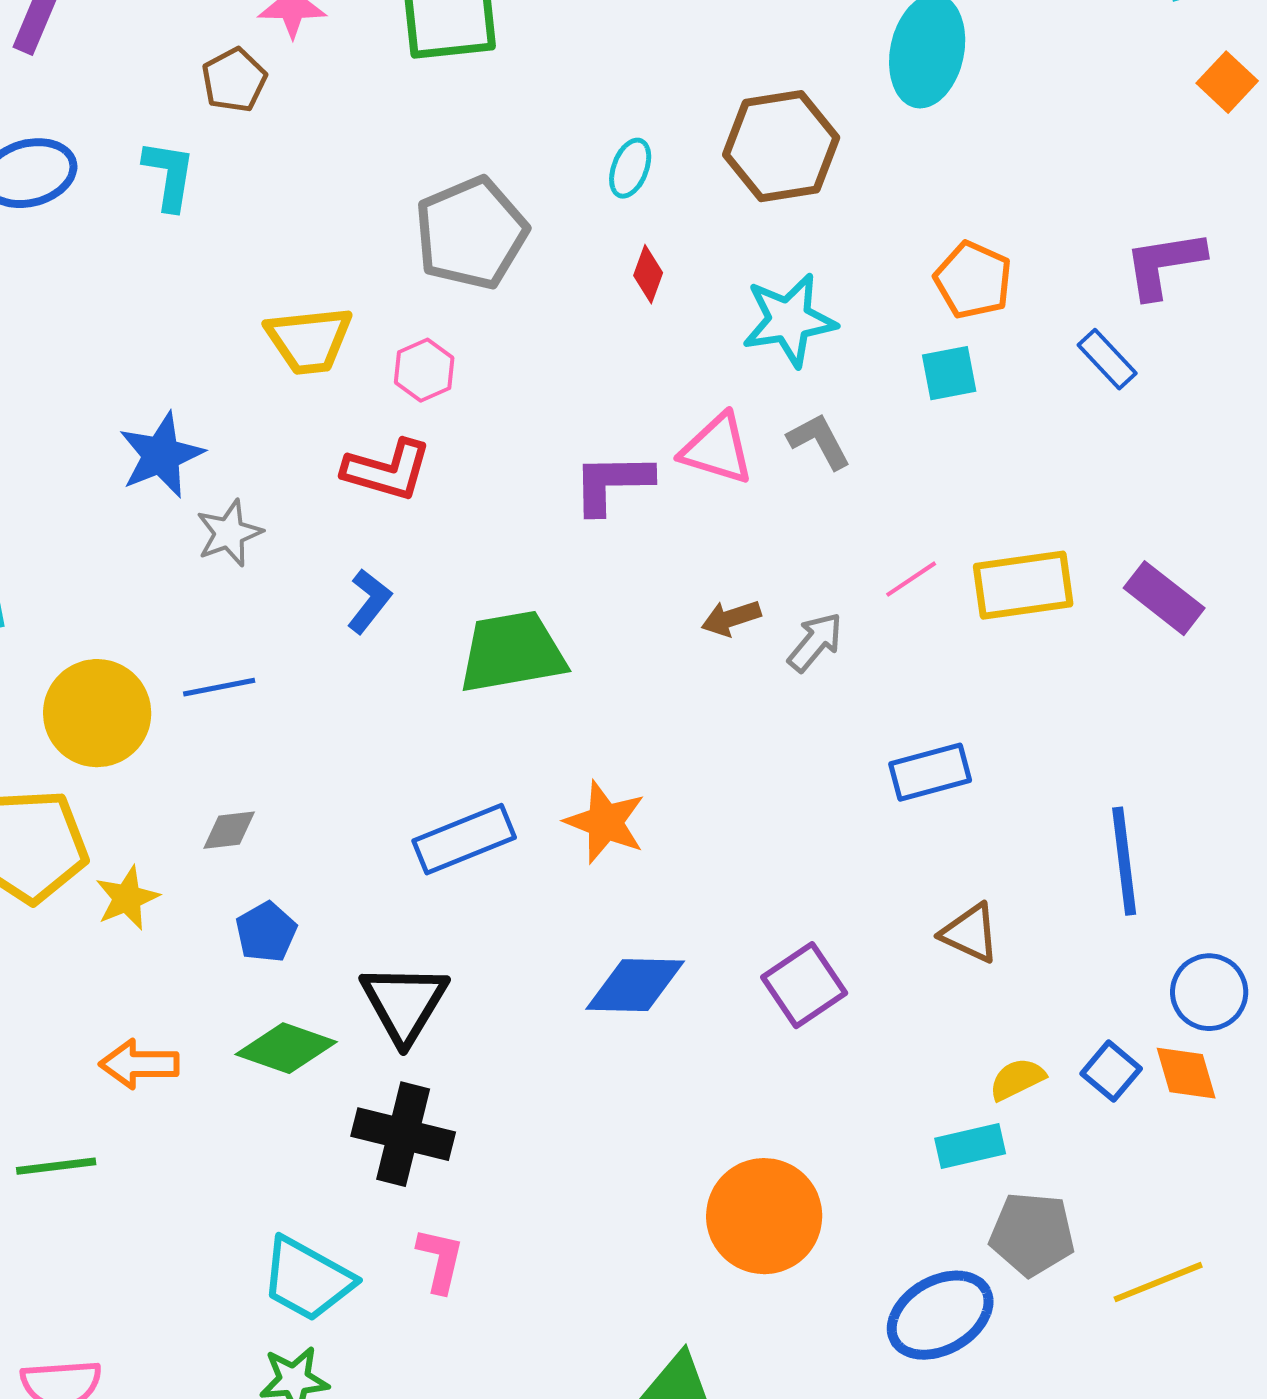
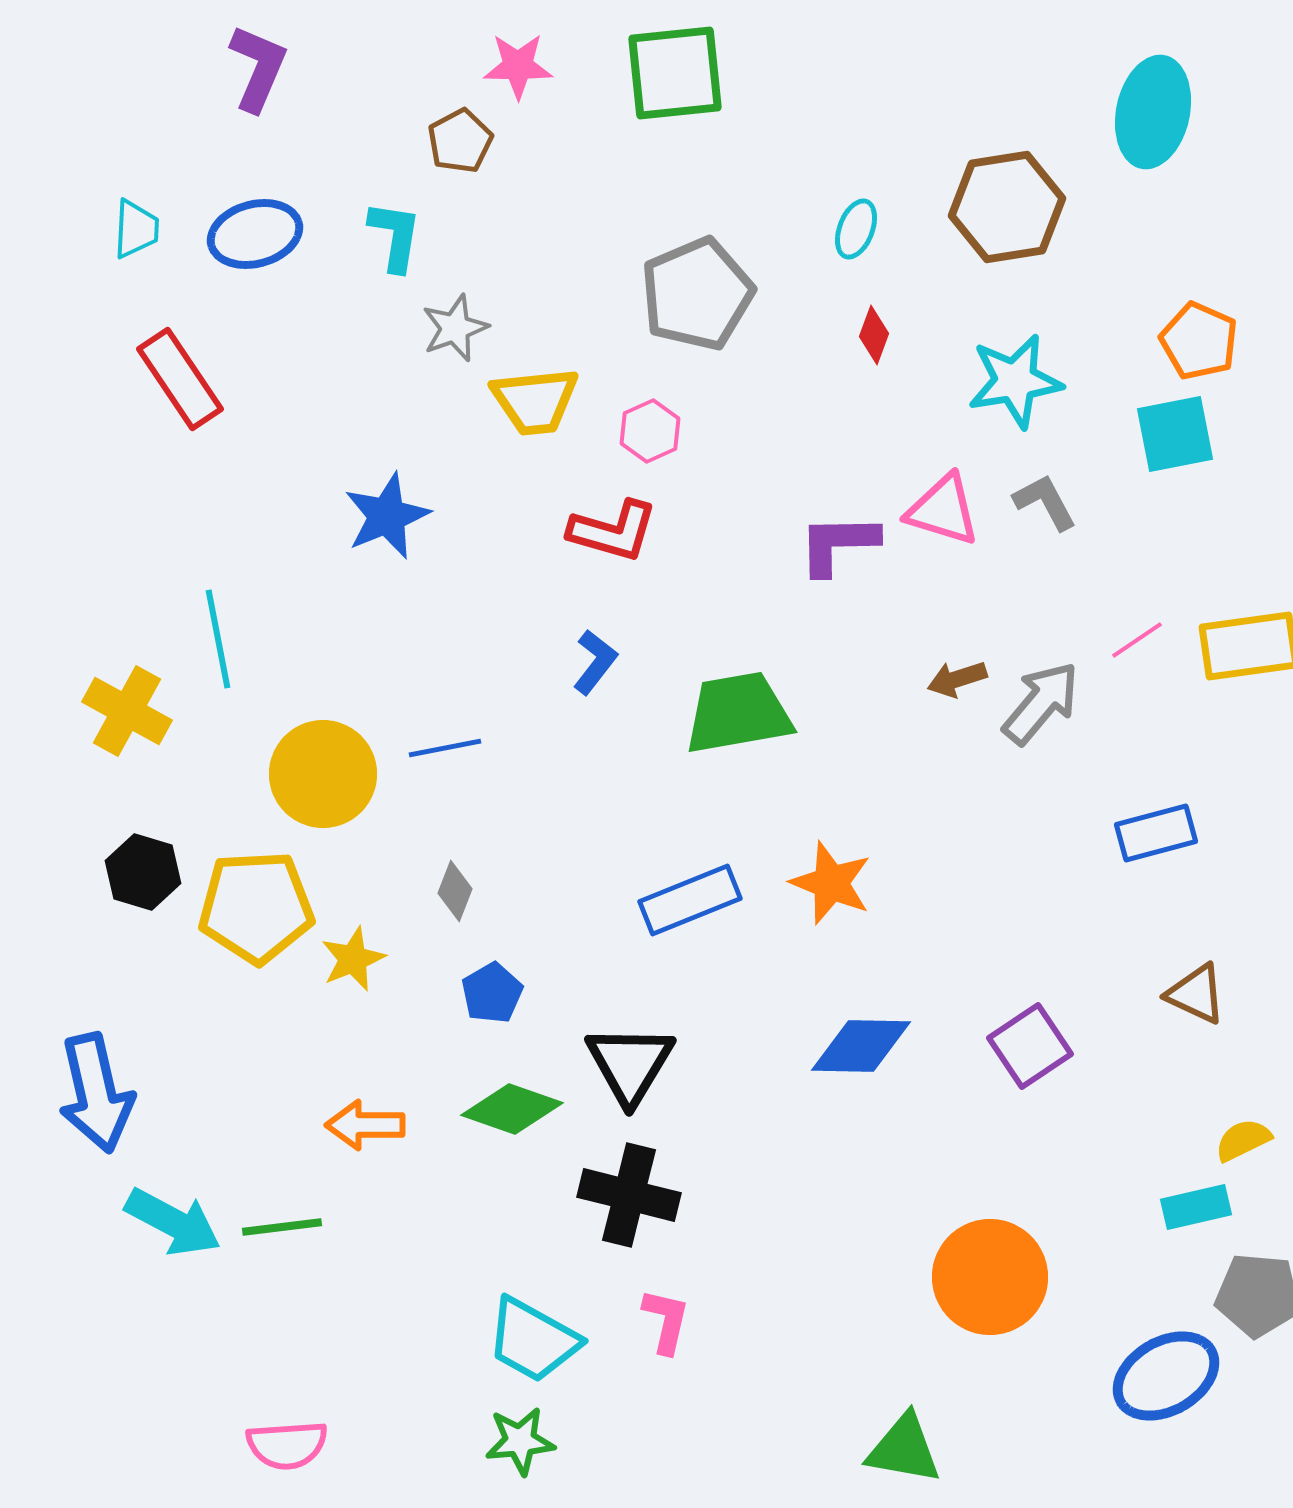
cyan square: (949, 373) -> (1175, 434), size x1.4
gray star: (229, 533) -> (455, 328), moved
gray arrow: (815, 642) -> (1041, 703), size x1.4
gray diamond: (229, 830) -> (455, 891), turned -62

